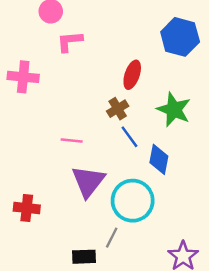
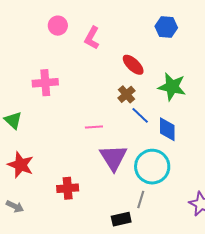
blue hexagon: (180, 37) -> (166, 27), size x0.7
pink L-shape: (70, 41) -> (92, 38), moved, turned -45
red ellipse: (132, 75) -> (133, 65), turned -55

